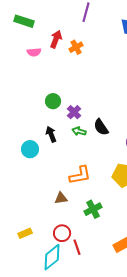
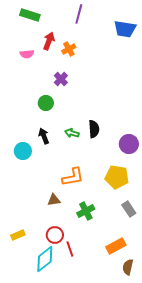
green rectangle: (24, 21) -> (30, 15), moved
purple cross: (74, 112) -> (61, 79), moved
black semicircle: (101, 127) -> (94, 129), turned -150

